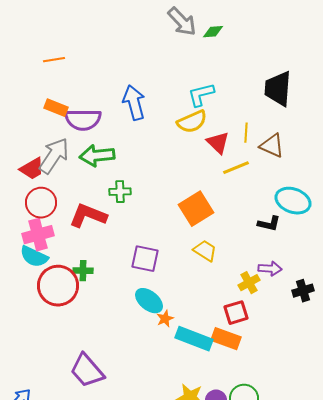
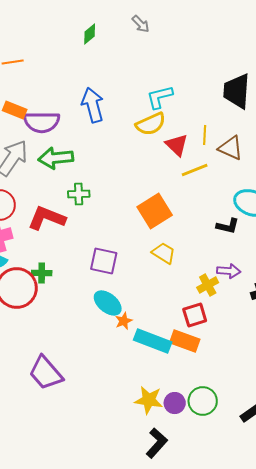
gray arrow: (182, 22) -> (141, 24), size x0.6
green diamond: (213, 32) -> (90, 34), moved, turned -35

